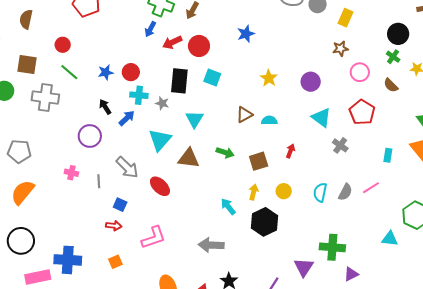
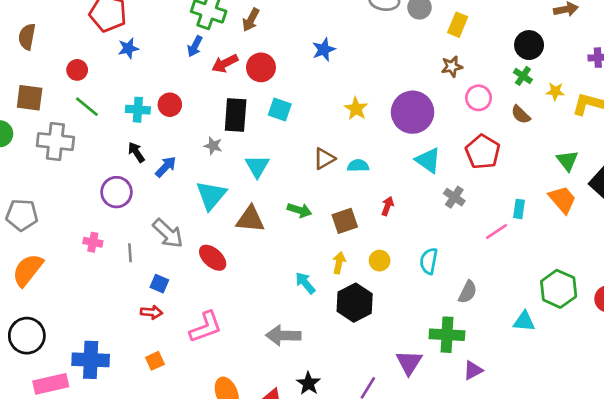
blue star: (106, 72) -> (128, 48), moved
purple circle: (311, 82) -> (413, 112), size x1.6
cyan cross: (139, 95) -> (138, 110), moved
pink line: (371, 188) -> (496, 232), moved
gray semicircle: (345, 192) -> (468, 292), moved

